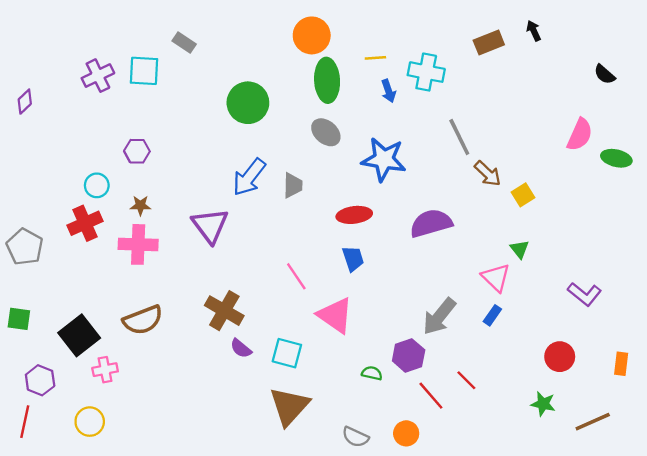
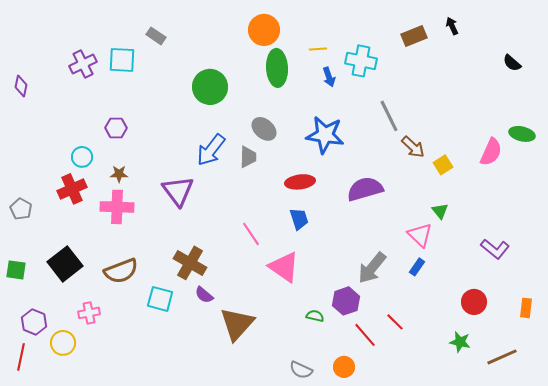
purple diamond: (25, 102) -> (21, 86), turned -35
gray ellipse: (326, 132) -> (264, 129), moved
pink semicircle: (580, 135) -> (491, 152), moved
gray pentagon: (25, 247) -> (21, 209), size x0.7
black square: (79, 335) -> (65, 264), moved
cyan square: (287, 353) -> (160, 299), moved
brown triangle: (289, 406) -> (237, 324), moved
yellow circle: (90, 422) -> (63, 343), moved

